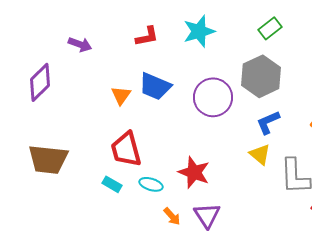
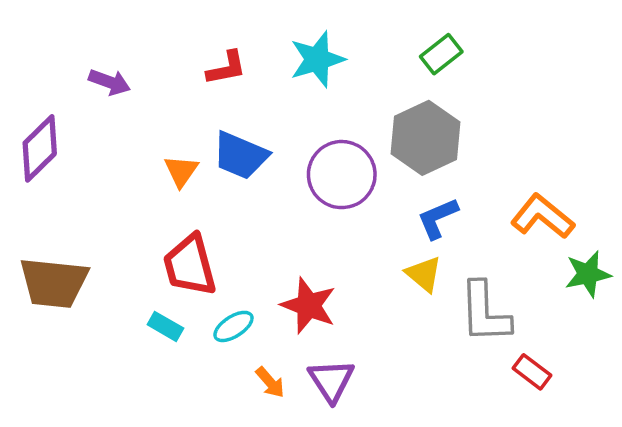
cyan ellipse: (151, 184) -> (233, 326), turned -50

